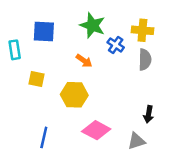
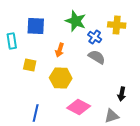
gray semicircle: (145, 60) -> (97, 57), moved, turned -60
orange arrow: (84, 61) -> (60, 50), moved, turned 72

